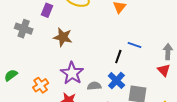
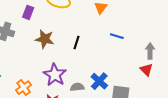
blue line: (134, 45) -> (117, 36), moved
black line: (118, 57) -> (76, 43), moved

